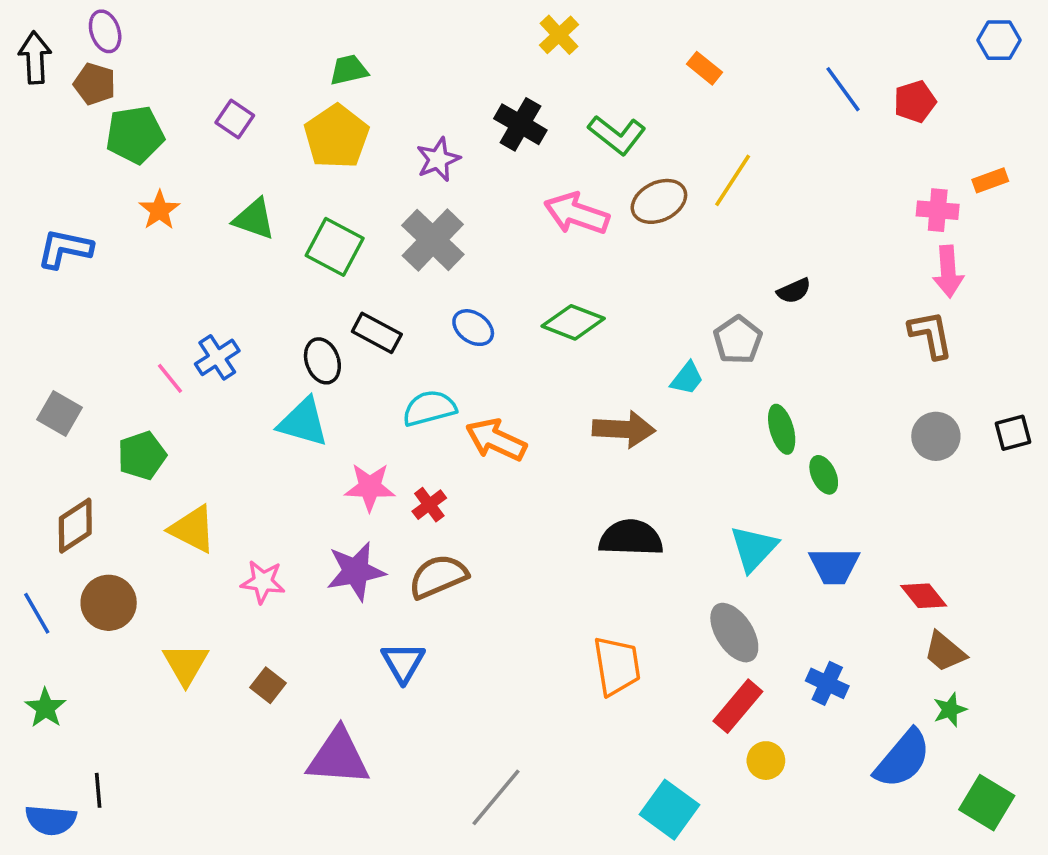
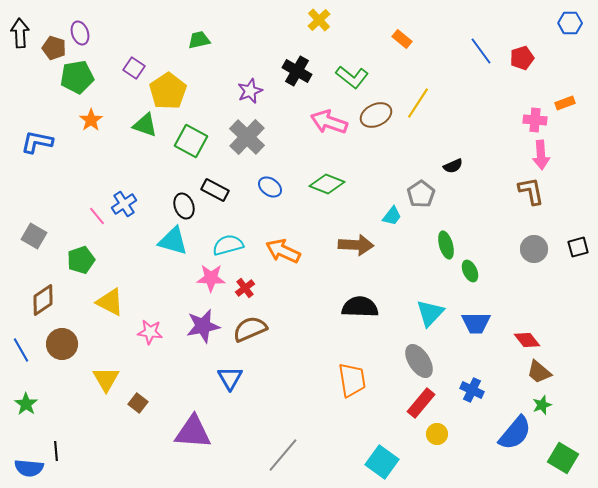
purple ellipse: (105, 31) -> (80, 33), moved
yellow pentagon: (336, 137) -> (168, 91), moved
cyan semicircle: (429, 408) -> (228, 245), moved
brown square: (268, 685) -> (138, 403), moved

